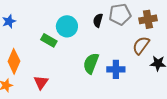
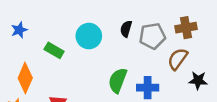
gray pentagon: (120, 14) -> (152, 36), moved
green rectangle: (49, 40) -> (54, 50), moved

